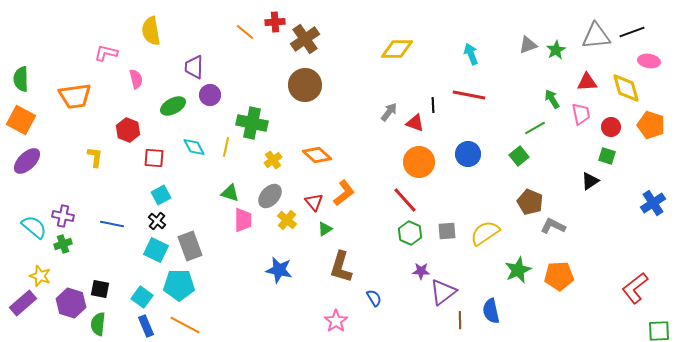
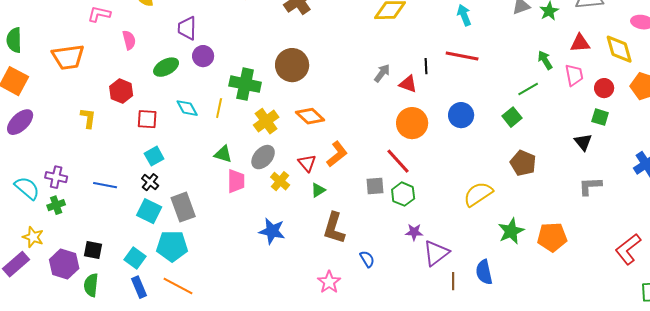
brown circle: (305, 85) -> (292, 65), moved
yellow cross: (273, 160) -> (266, 121), size x1.4
black triangle: (590, 181) -> (583, 142), turned -36
gray L-shape: (553, 226) -> (590, 186), moved, turned -30
gray square: (447, 231) -> (375, 186), moved

